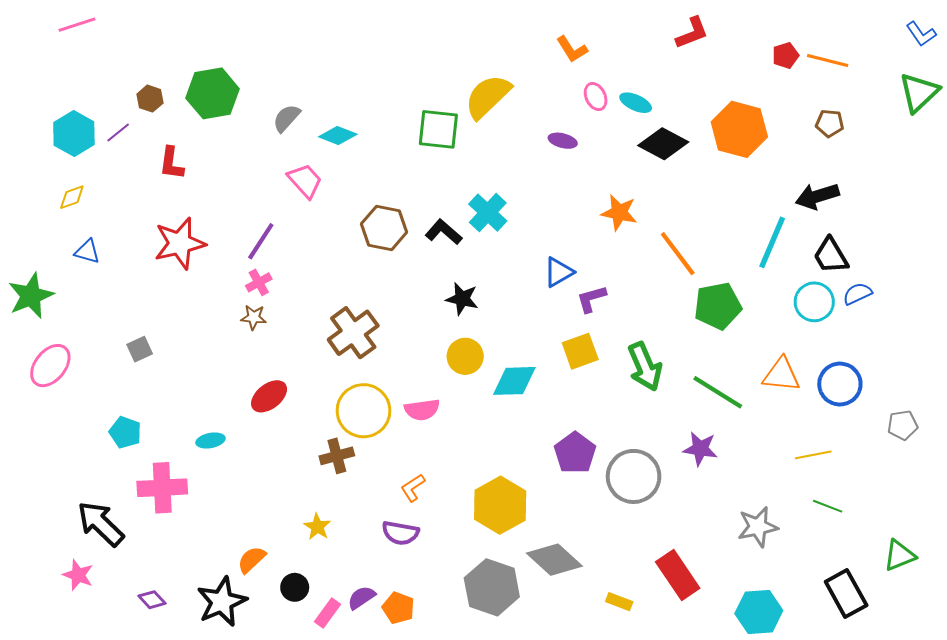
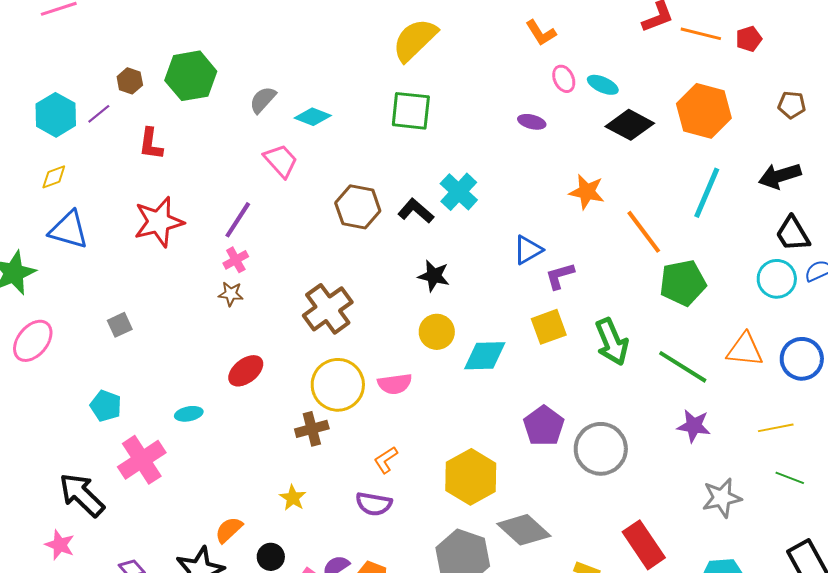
orange line: (828, 61) -> (701, 34), moved
yellow semicircle: (488, 97) -> (415, 40), moved
cyan line: (772, 242) -> (707, 193), moved
blue triangle: (87, 252) -> (69, 230), size x1.6
purple star: (700, 449) -> (694, 426), moved
pink cross: (162, 488) -> (142, 460), turned -30

